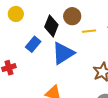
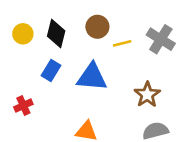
black diamond: (51, 26) -> (56, 33), moved
blue triangle: (63, 53) -> (92, 77), turned 45

